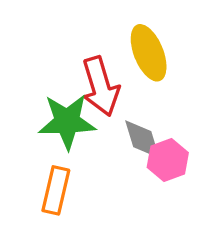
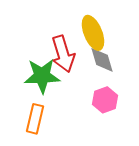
gray diamond: (142, 139) -> (102, 60), moved

